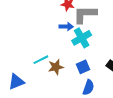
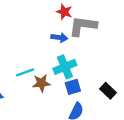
cyan cross: (82, 38) -> (65, 67), moved

